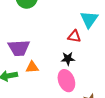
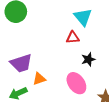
black star: (68, 59) -> (88, 59), moved

